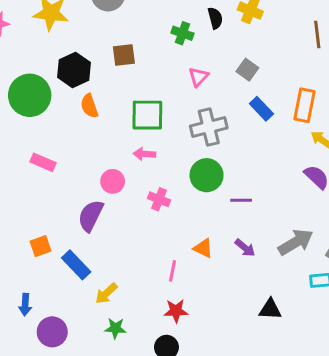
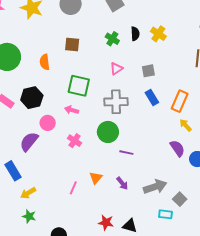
black hexagon: (74, 70) -> (32, 98), moved
gray square: (247, 70) -> (148, 71), turned 32
orange semicircle: (89, 106) -> (45, 62), moved
orange triangle: (203, 248) -> (96, 178), turned 32
red star: (176, 311) -> (106, 223), moved

